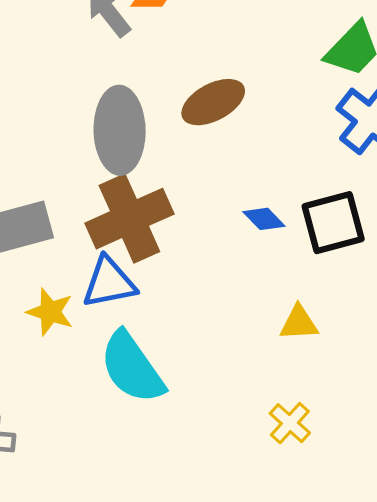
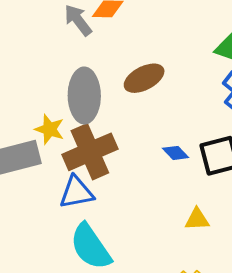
yellow star: (50, 312) -> (50, 129), moved

